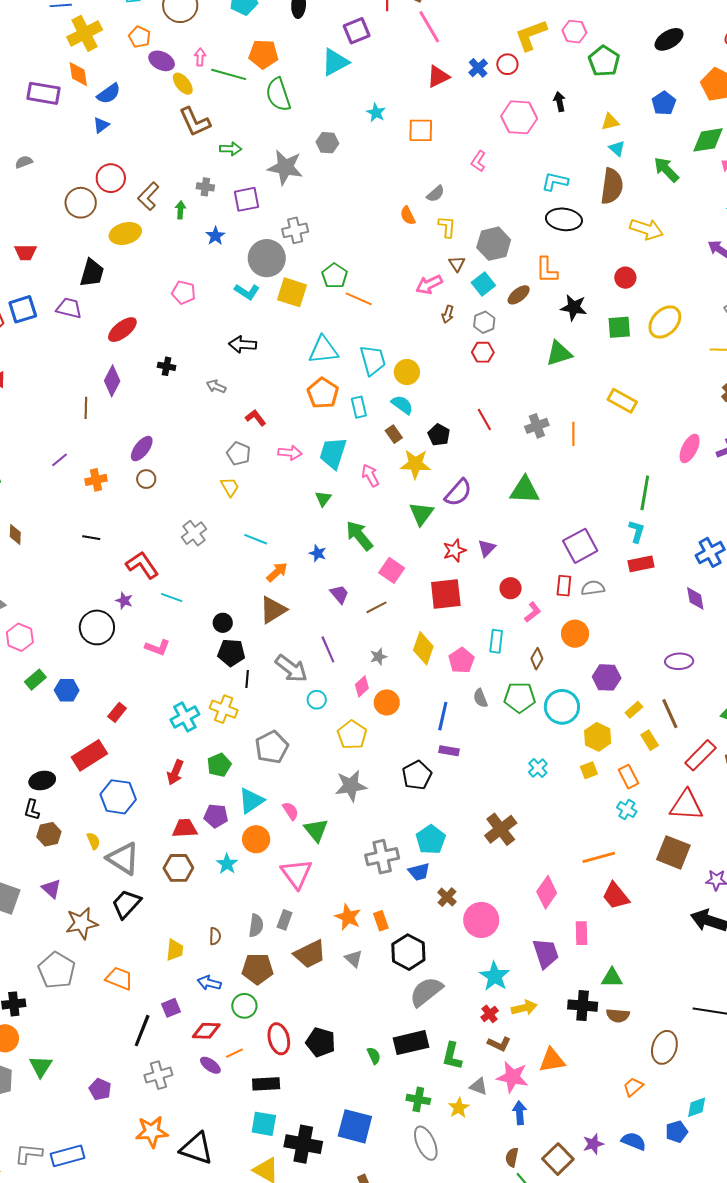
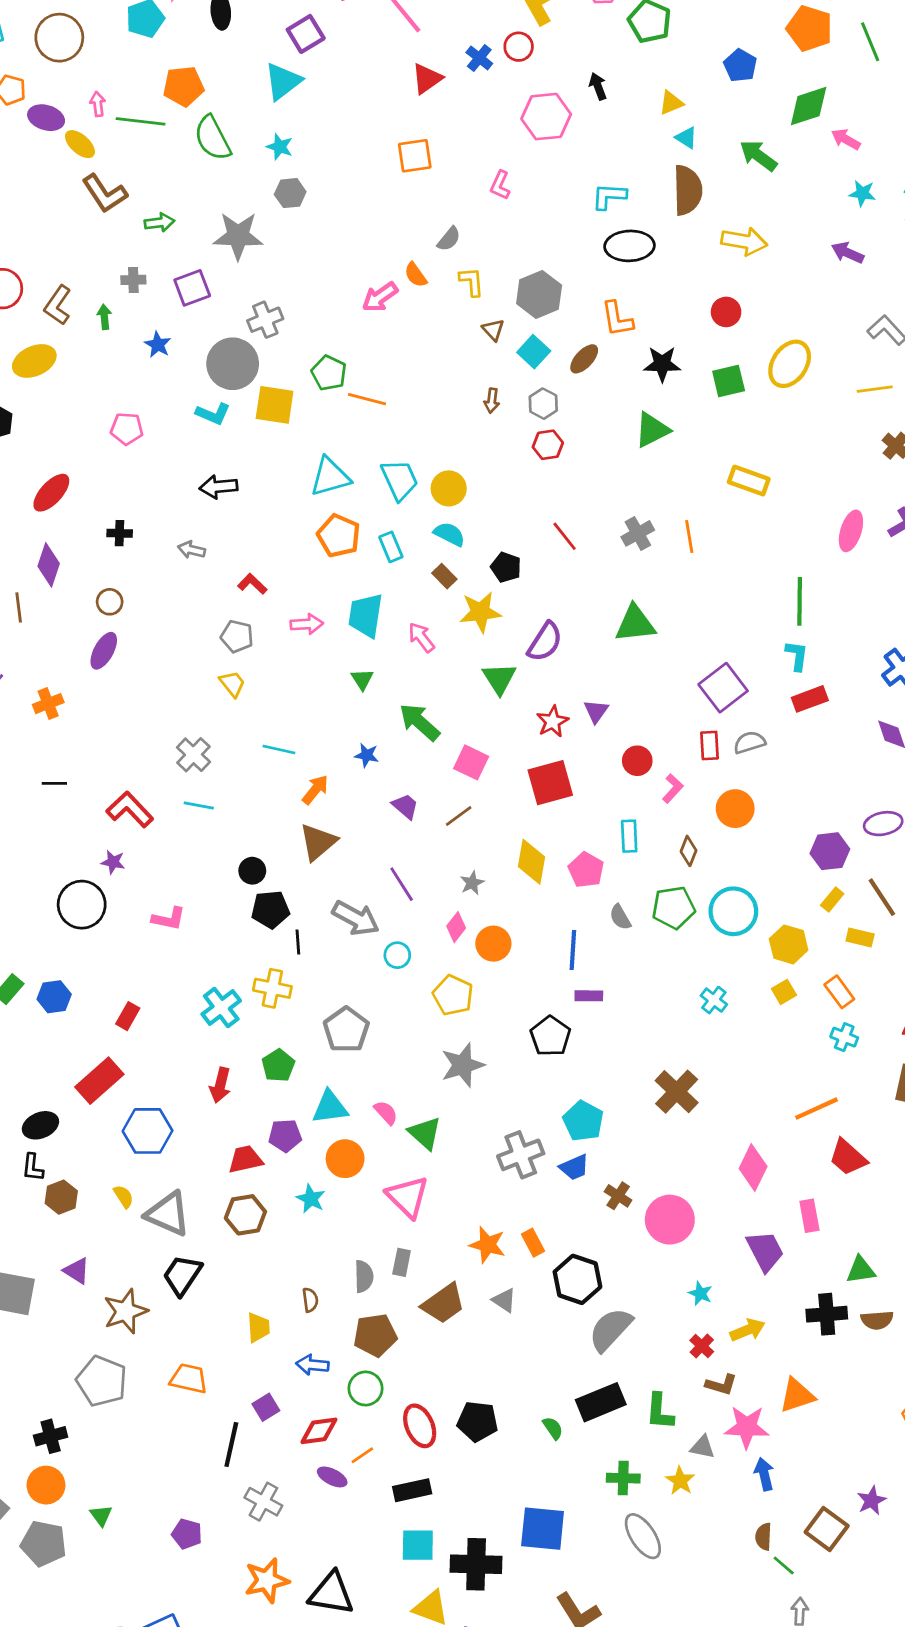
cyan star: (376, 113) -> (280, 147), moved
pink arrow: (429, 285) -> (380, 297), moved
brown circle: (146, 479) -> (110, 602), moved
cyan line: (172, 597) -> (199, 806), moved
purple hexagon: (607, 677) -> (830, 851), moved
yellow rectangle: (650, 740) -> (860, 938), turned -36
cyan triangle: (251, 801) -> (330, 1107), turned 36
cyan star: (495, 976) -> (700, 1293), size x0.6
green triangle: (41, 1066) -> (101, 1516), size x0.7
gray cross: (158, 1075) -> (263, 1502), turned -36

